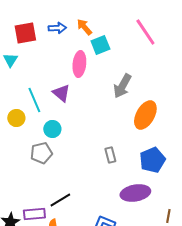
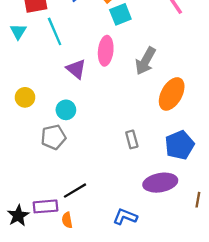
pink ellipse: (79, 64) -> (106, 51), moved
cyan line: (34, 100) -> (55, 31), moved
brown line: (168, 216) -> (198, 200), moved

